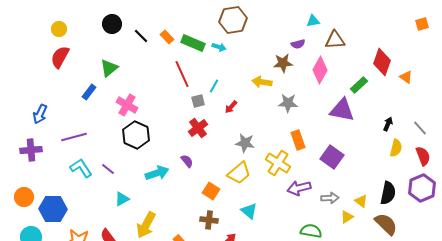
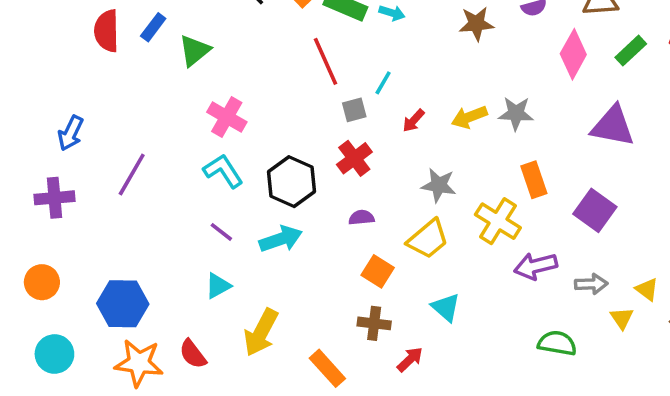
red semicircle: (60, 57) -> (107, 31), turned -30
brown star: (283, 63) -> (476, 24), moved
yellow arrow: (262, 82) -> (469, 117), moved, turned -30
green rectangle: (359, 85) -> (631, 51), moved
blue rectangle: (89, 92) -> (153, 27), moved
black hexagon: (136, 135) -> (291, 182), moved
purple line: (74, 137) -> (132, 174), turned -45
purple semicircle: (187, 161) -> (361, 218), moved, turned -56
cyan L-shape: (81, 168) -> (223, 171), moved
purple line: (108, 169) -> (221, 232), moved
blue hexagon: (53, 209) -> (123, 304), moved
yellow triangle: (347, 217) -> (622, 318), turned -32

